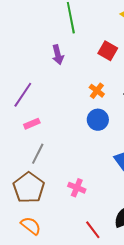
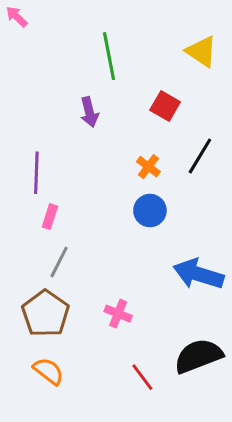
purple line: (23, 95) -> (36, 173), turned -32
pink rectangle: (32, 124) -> (50, 217), turned -49

